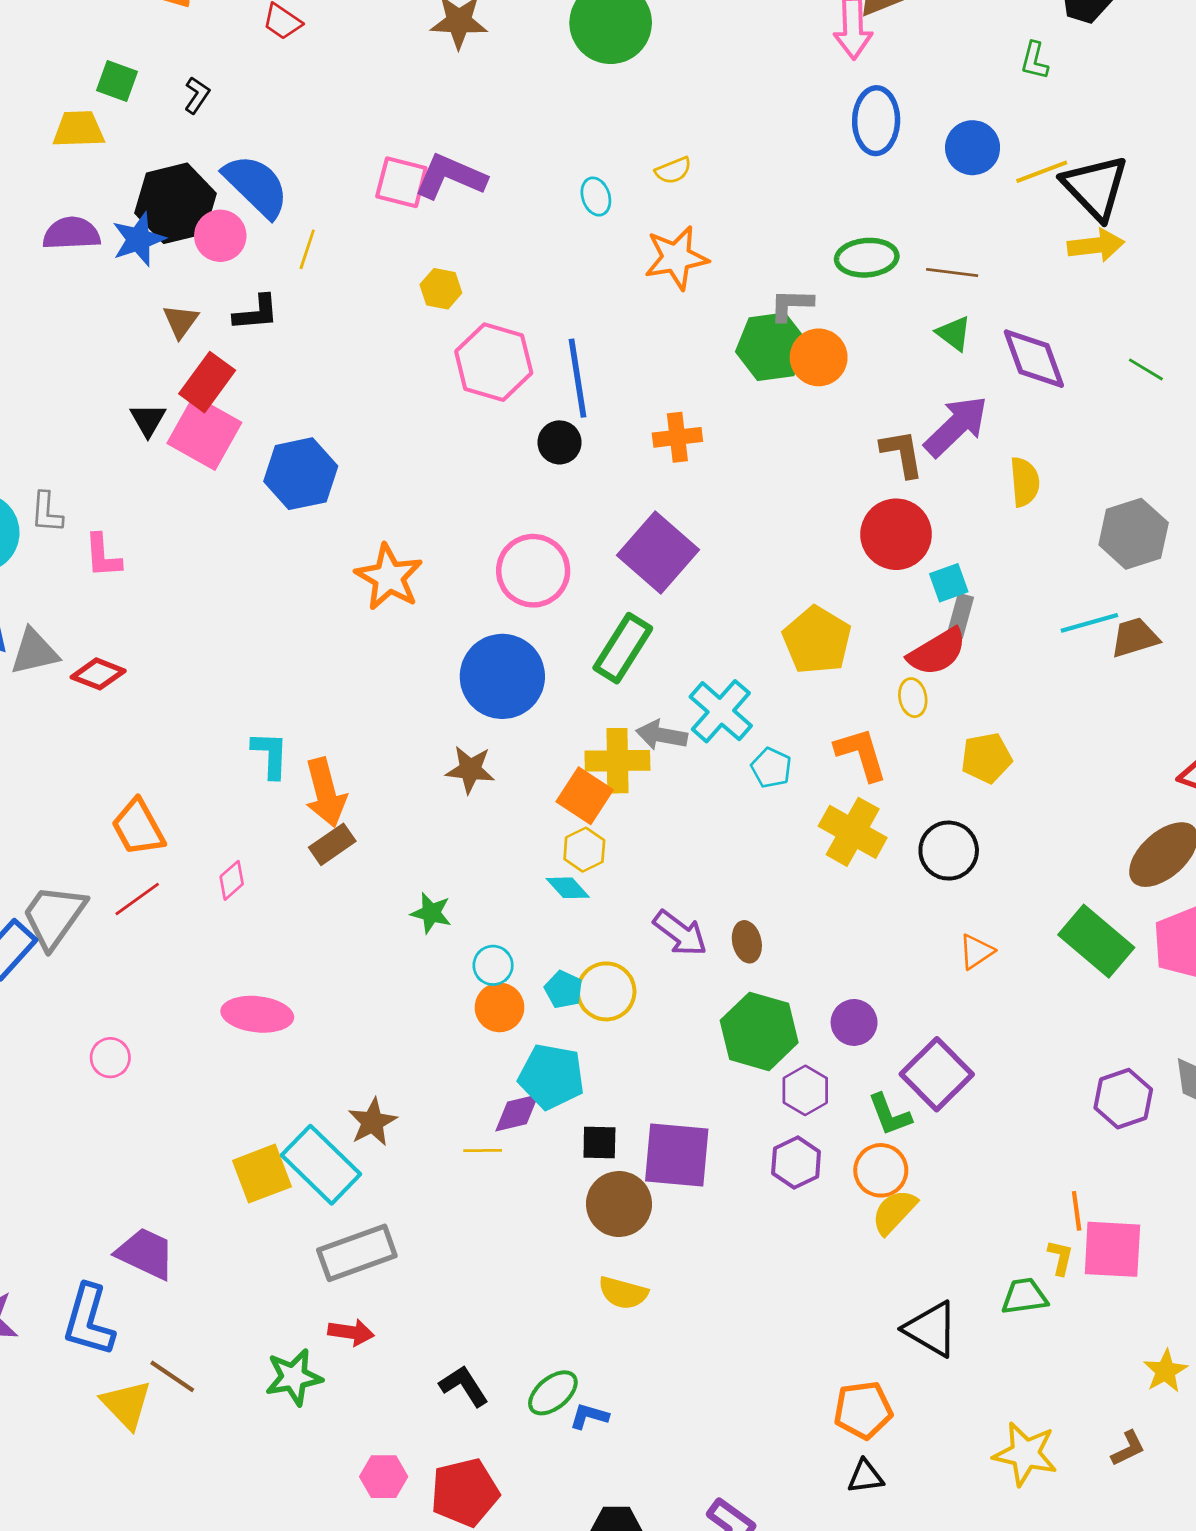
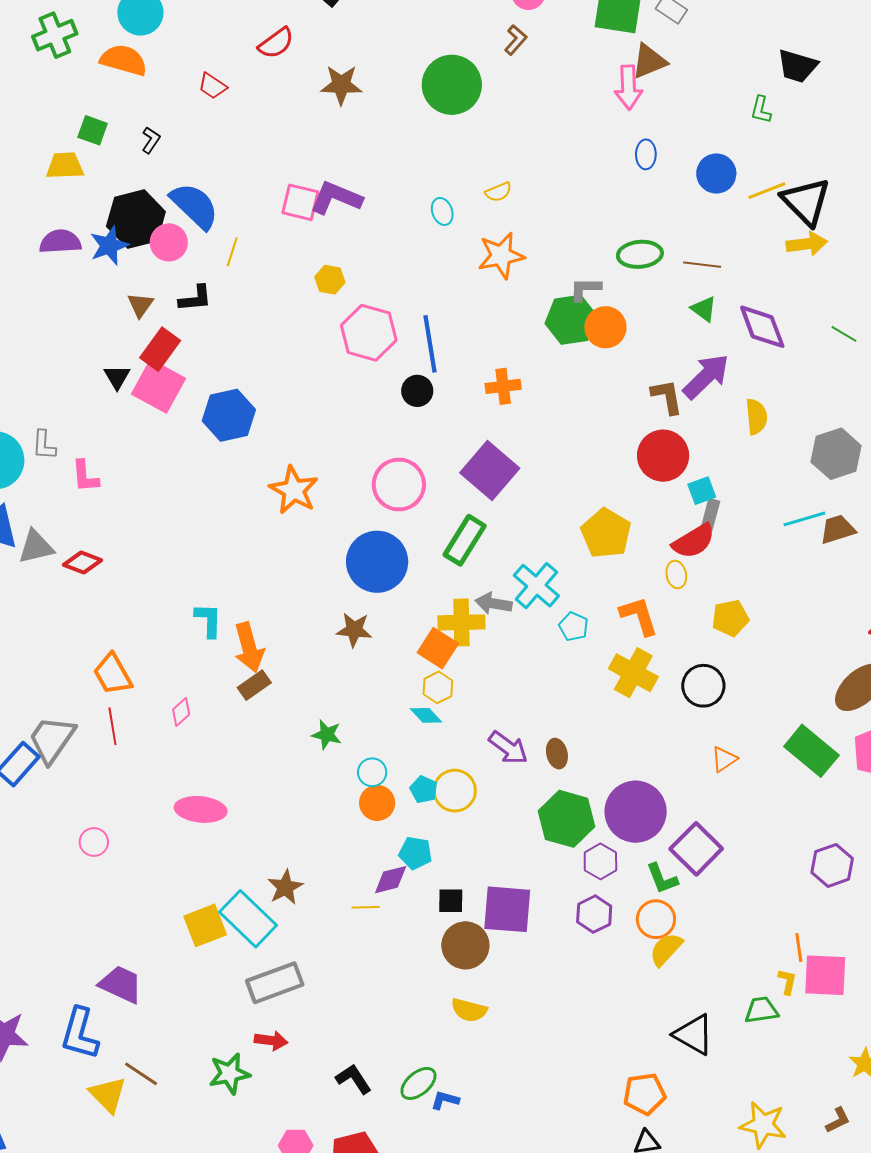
blue ellipse: (876, 121) -> (646, 154), size x0.6
red line: (137, 899) -> (112, 726), turned -63
purple circle: (854, 1022) -> (636, 812), size x1.8
cyan pentagon: (551, 1077) -> (415, 853), size x0.7

